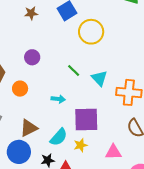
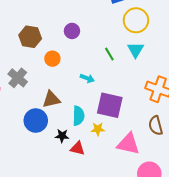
cyan triangle: (99, 78) -> (136, 50), moved
cyan semicircle: (59, 137) -> (78, 116), turned -54
pink triangle: (113, 152) -> (128, 144), size x1.4

